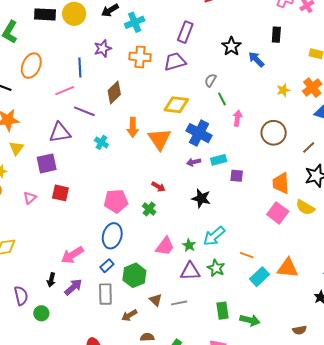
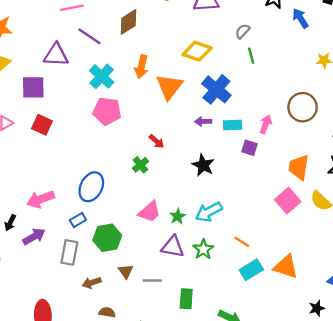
pink arrow: (237, 118) -> (266, 124), moved
cyan cross: (101, 142) -> (102, 76), size x1.5
pink pentagon: (116, 201) -> (107, 111), moved
green rectangle: (222, 311) -> (186, 299), moved

